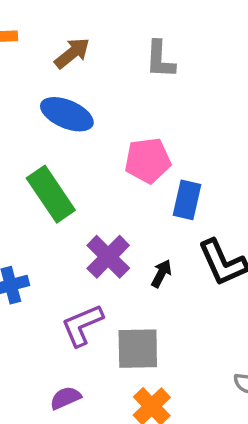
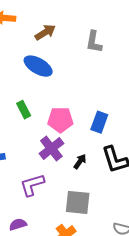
pink pentagon: (148, 161) -> (60, 120), moved
green rectangle: (51, 194) -> (24, 110), size x0.6
gray square: (138, 349) -> (78, 202), moved

